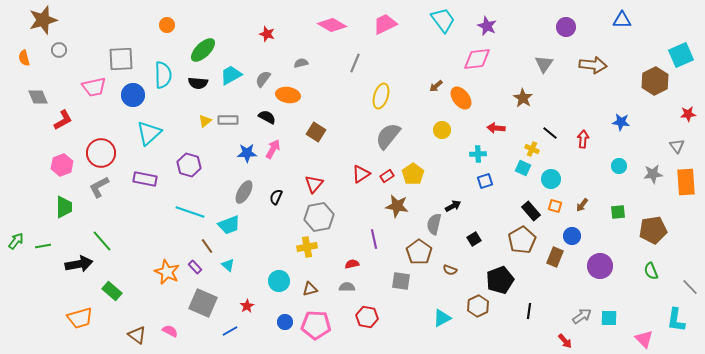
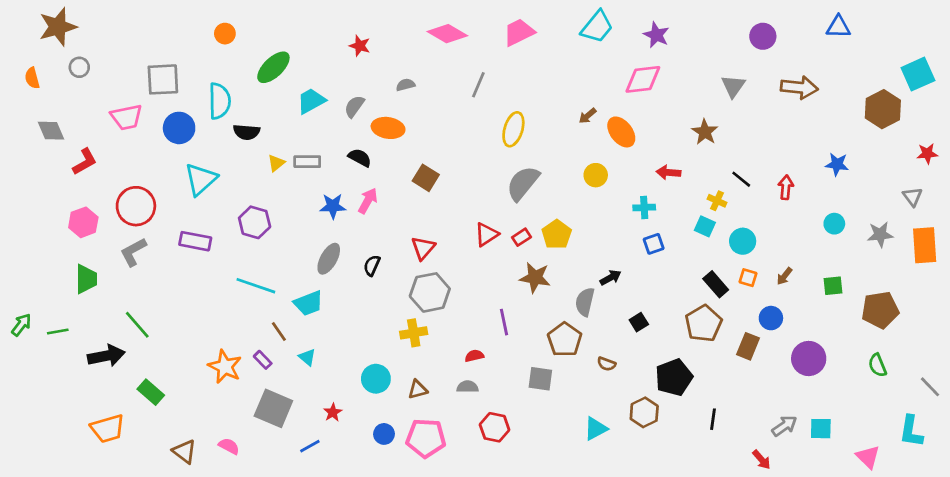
cyan trapezoid: (443, 20) -> (597, 27), turned 76
black semicircle: (198, 83) -> (246, 132), moved

